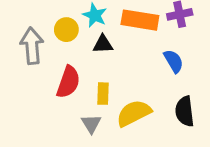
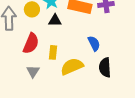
blue semicircle: (174, 61) -> (94, 43), moved
gray triangle: (91, 124) -> (33, 71), moved

